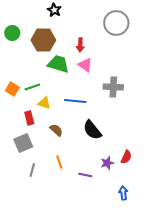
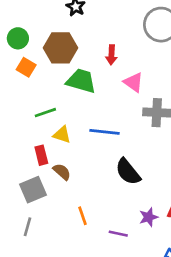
pink triangle: (85, 65) -> (133, 82), moved
orange square: (12, 89) -> (26, 67), moved
brown semicircle: (56, 130) -> (62, 172), moved
gray line: (32, 170) -> (28, 227), moved

